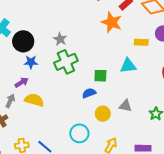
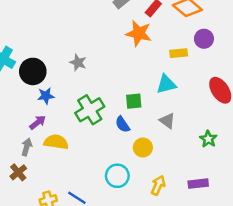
green cross: (66, 62) -> (90, 110), moved
blue semicircle: (89, 93) -> (123, 124), turned -96
gray triangle: (125, 106) -> (167, 121), moved, turned 32

